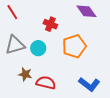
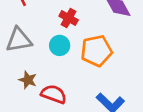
cyan circle: (38, 48) -> (60, 45), moved

